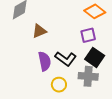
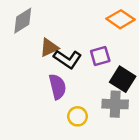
purple square: (88, 35) -> (100, 56), moved
black L-shape: (66, 59) -> (68, 59), moved

